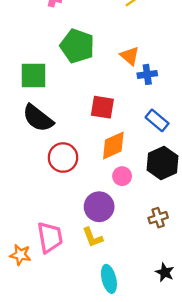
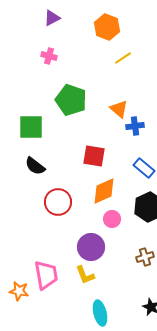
black semicircle: (38, 118) -> (35, 166), size x0.7

